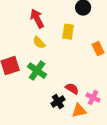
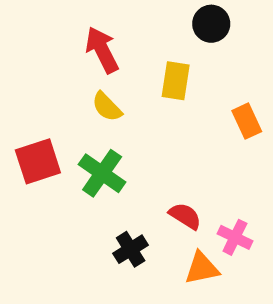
black cross: (58, 102) -> (131, 249), moved

